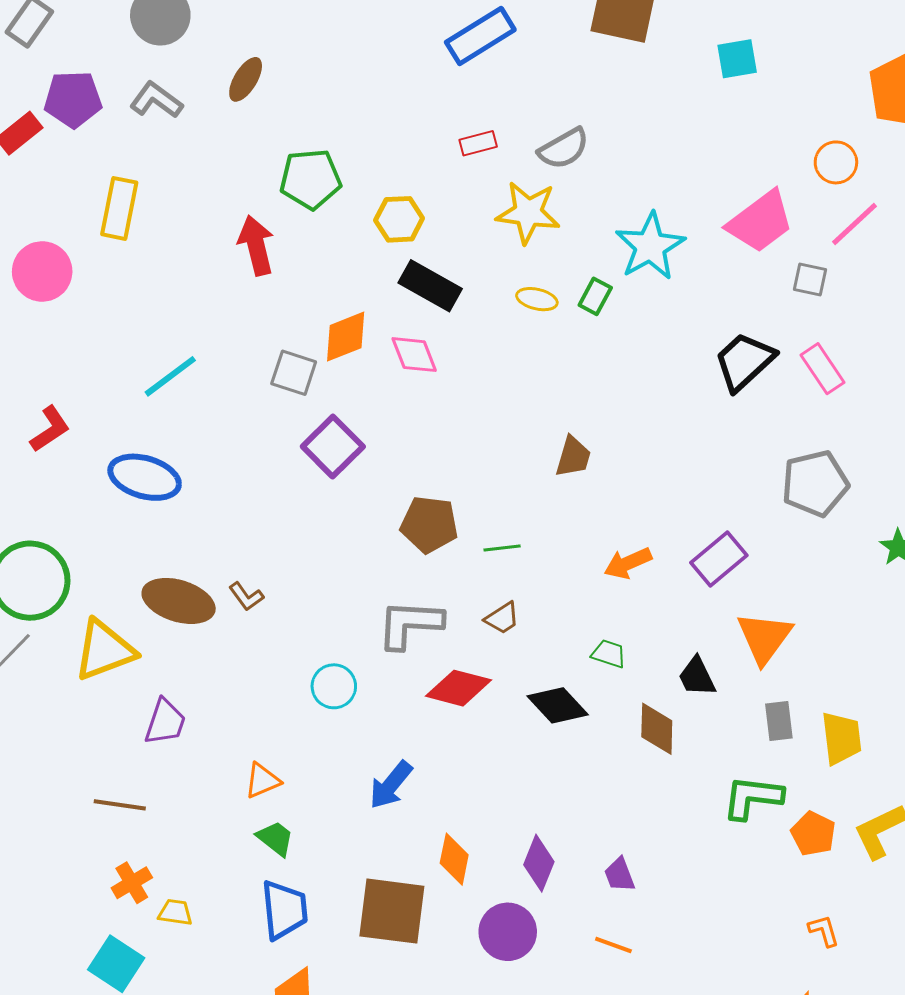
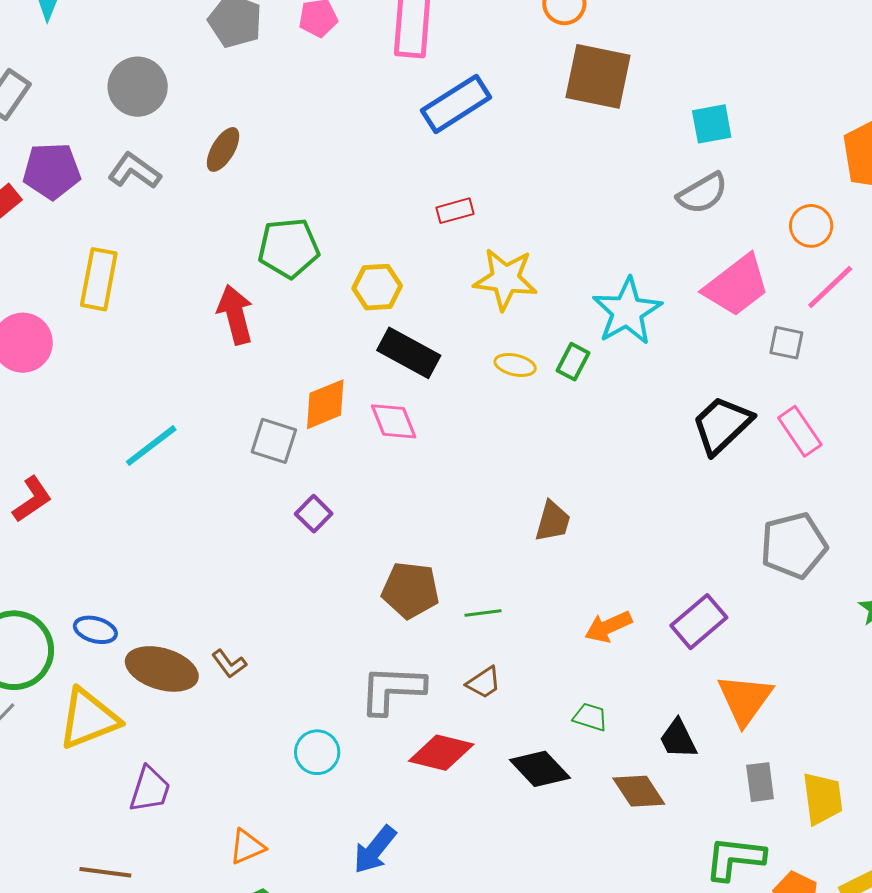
gray semicircle: (564, 149) -> (702, 193), moved
purple square: (333, 446) -> (314, 514), size x0.6
blue ellipse: (145, 477) -> (95, 630), moved, size x0.6
brown diamond: (657, 729) -> (639, 791), turned -34

